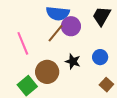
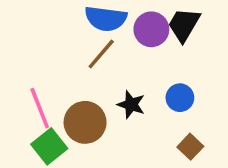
purple circle: (71, 26) -> (151, 29), moved
pink line: (23, 43) -> (40, 108), moved

